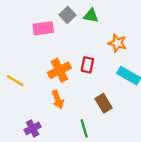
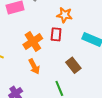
orange star: (117, 43) -> (65, 15), moved

